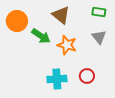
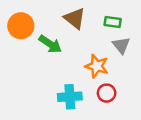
green rectangle: (99, 12) -> (113, 22), moved
orange star: (67, 45) -> (97, 66), moved

